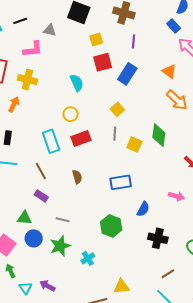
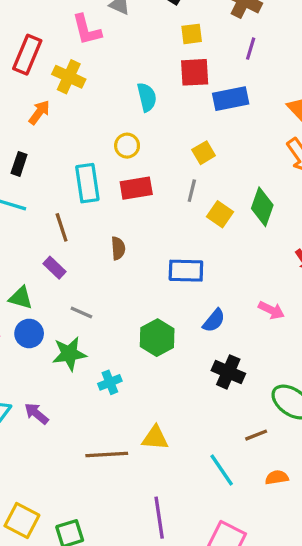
pink L-shape: (33, 49) -> (87, 30), turned 70
blue rectangle: (127, 74) -> (231, 99), turned 35
brown line: (168, 274) -> (256, 435), moved

